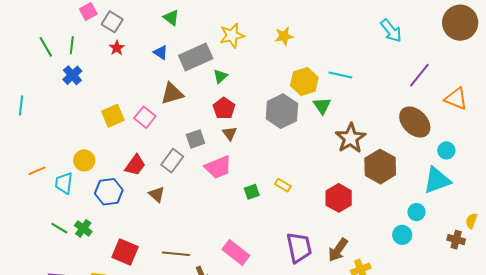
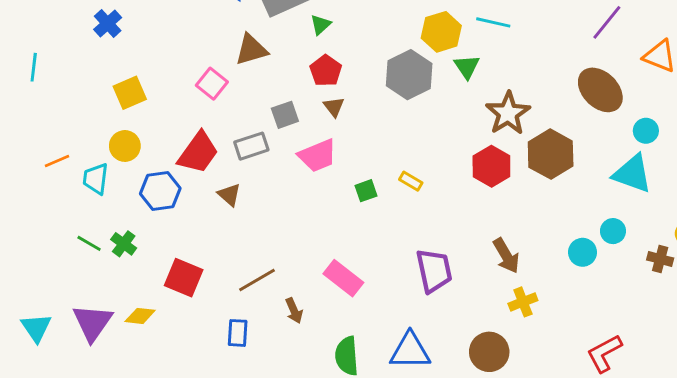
yellow square: (113, 116) -> (130, 93), moved
gray rectangle: (172, 161) -> (251, 146), turned 35
red trapezoid: (135, 165) -> (198, 153), size x1.4
cyan triangle: (437, 180) -> (632, 174), turned 40
red hexagon: (339, 198) -> (491, 166), moved
cyan circle: (417, 212) -> (613, 231), moved
brown arrow: (338, 250) -> (506, 256), moved, turned -65
brown line: (176, 254) -> (257, 280), turned -36

